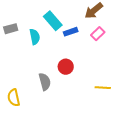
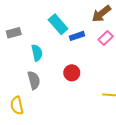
cyan semicircle: (35, 37) -> (37, 53), moved
gray semicircle: (45, 82) -> (34, 80), moved

